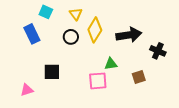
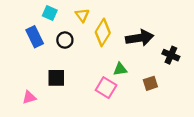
black circle: (71, 37) -> (65, 40), moved
pink square: (98, 81) -> (106, 88), turned 36

